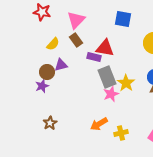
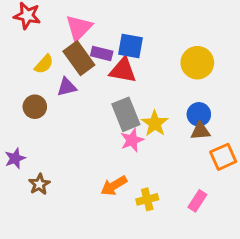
blue square: (123, 19) -> (131, 46), moved
brown rectangle: (76, 40) -> (79, 58), size x1.5
purple rectangle: (94, 57) -> (102, 54), moved
purple triangle: (61, 65) -> (67, 87), moved
purple star: (42, 86) -> (15, 158), moved

